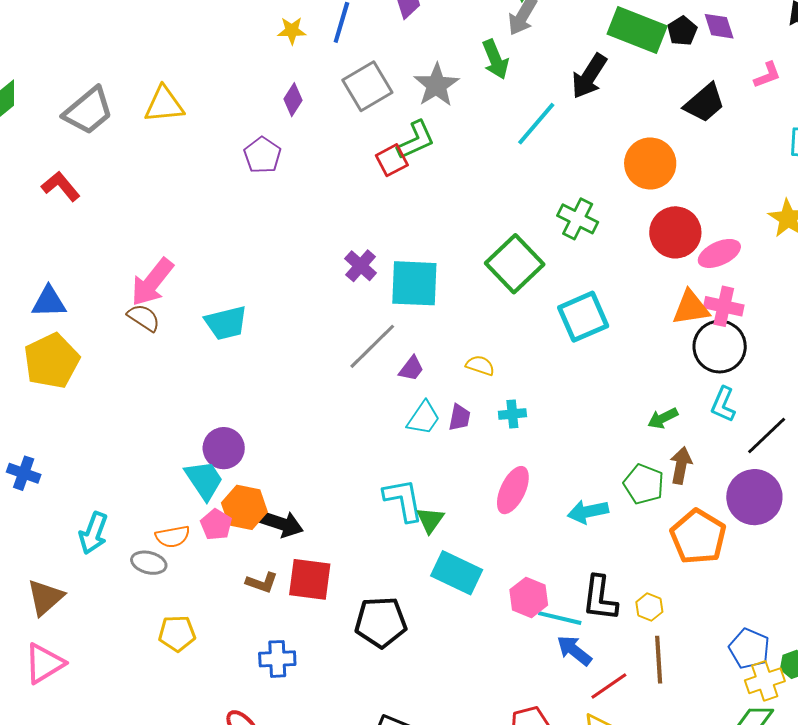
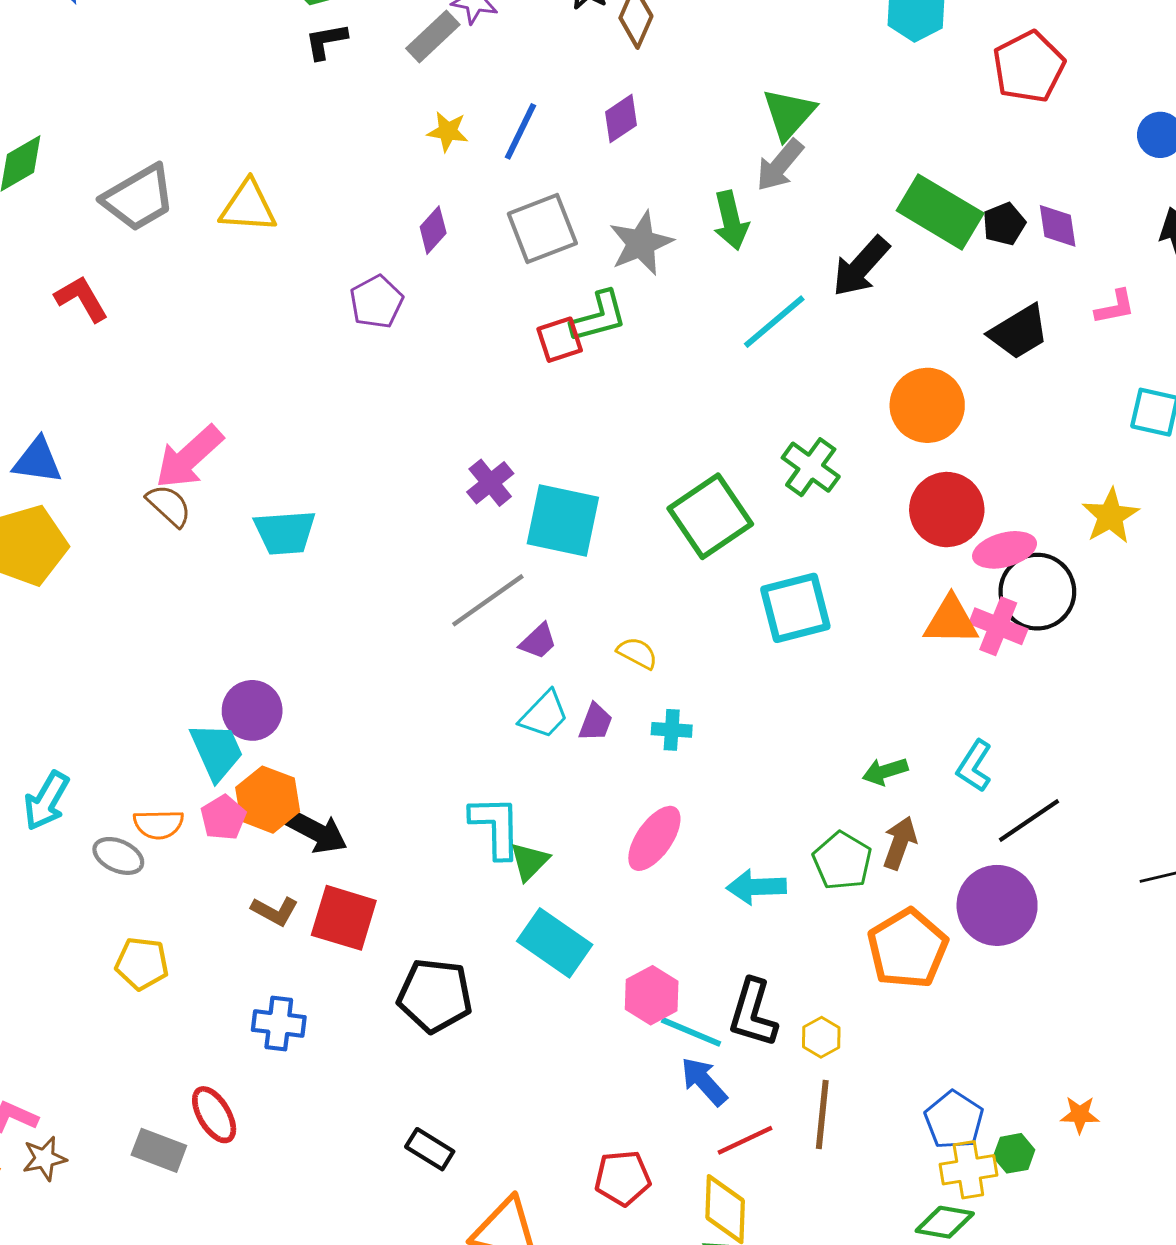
black circle: (720, 347) -> (1037, 592), moved

